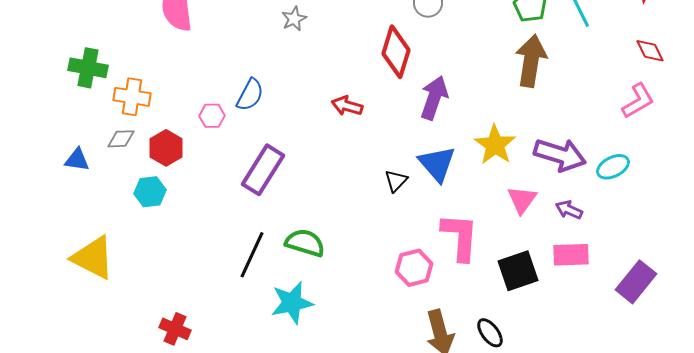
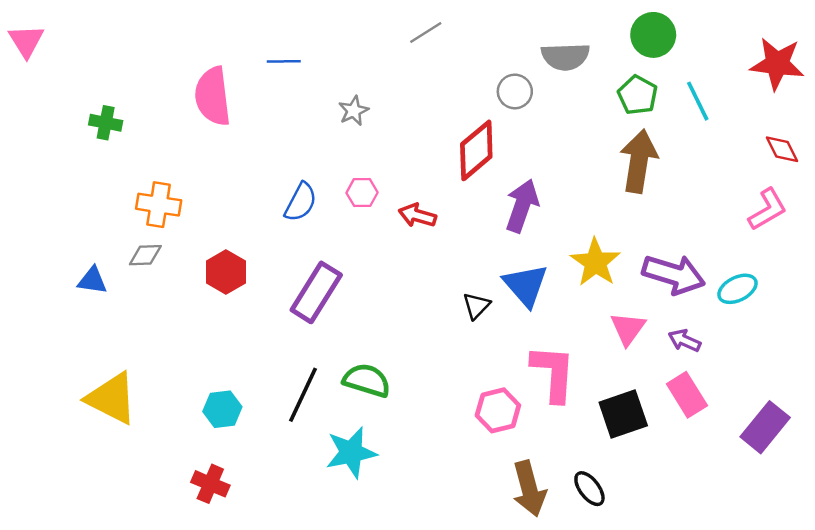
red diamond: (396, 52) -> (476, 150), turned 33
green cross: (88, 68) -> (106, 123), moved, size x0.7
pink hexagon: (212, 116) -> (362, 193), moved
red hexagon: (166, 148) -> (226, 272), moved
cyan hexagon: (150, 192) -> (222, 409), moved
pink rectangle: (571, 255) -> (687, 395), turned 60

